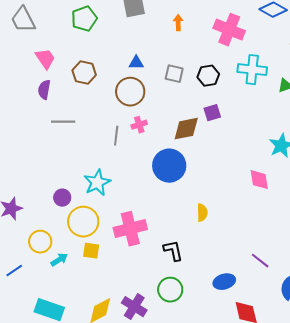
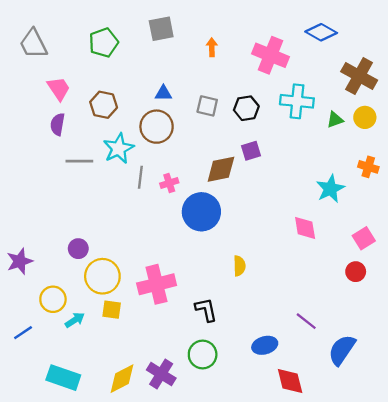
pink cross: (139, 125) -> (169, 183), moved
cyan star: (97, 183) -> (119, 148), moved

